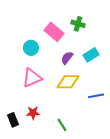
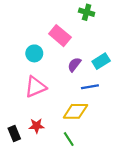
green cross: (78, 24) -> (87, 12), moved
yellow diamond: (68, 82) -> (75, 111), moved
blue line: (96, 96) -> (90, 87), moved

